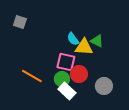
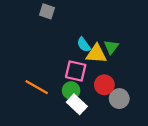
gray square: (20, 22) -> (47, 11), moved
green triangle: (97, 41) -> (111, 47), turned 40
red circle: (79, 74) -> (104, 85), moved

